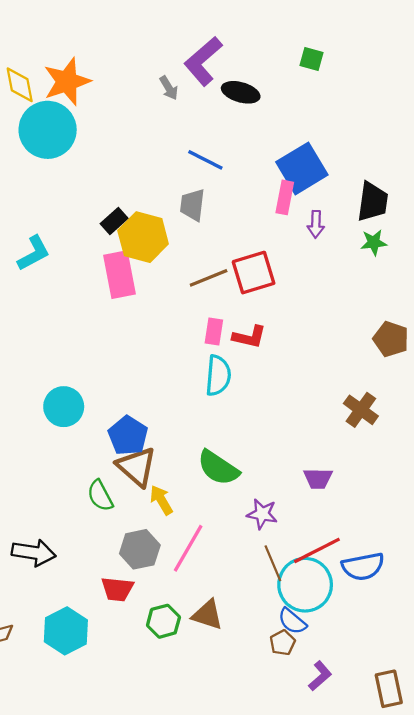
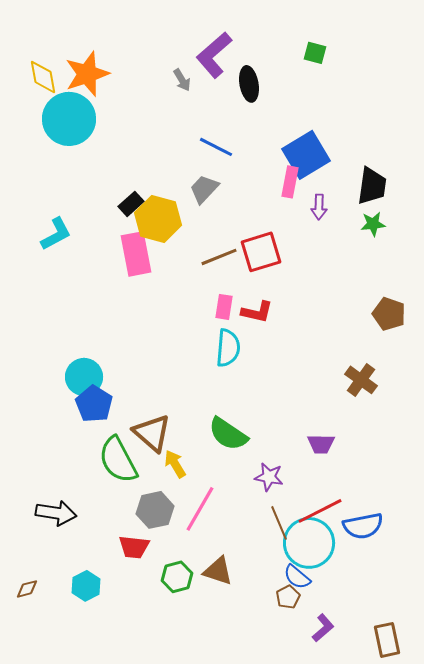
black ellipse: (241, 92) -> (249, 84), turned 64
gray trapezoid: (192, 205) -> (204, 189), turned 36
blue pentagon: (128, 436) -> (94, 404), moved
green semicircle: (100, 496) -> (118, 460), size x1.6
cyan hexagon: (66, 631) -> (86, 586), size x0.7

